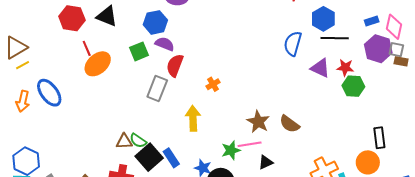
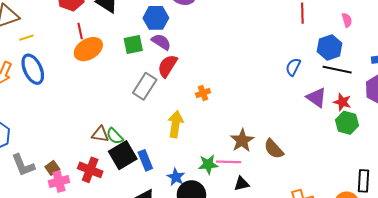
blue semicircle: (293, 44) -> (293, 67), size x0.7
yellow line: (23, 65) -> (26, 38), moved

